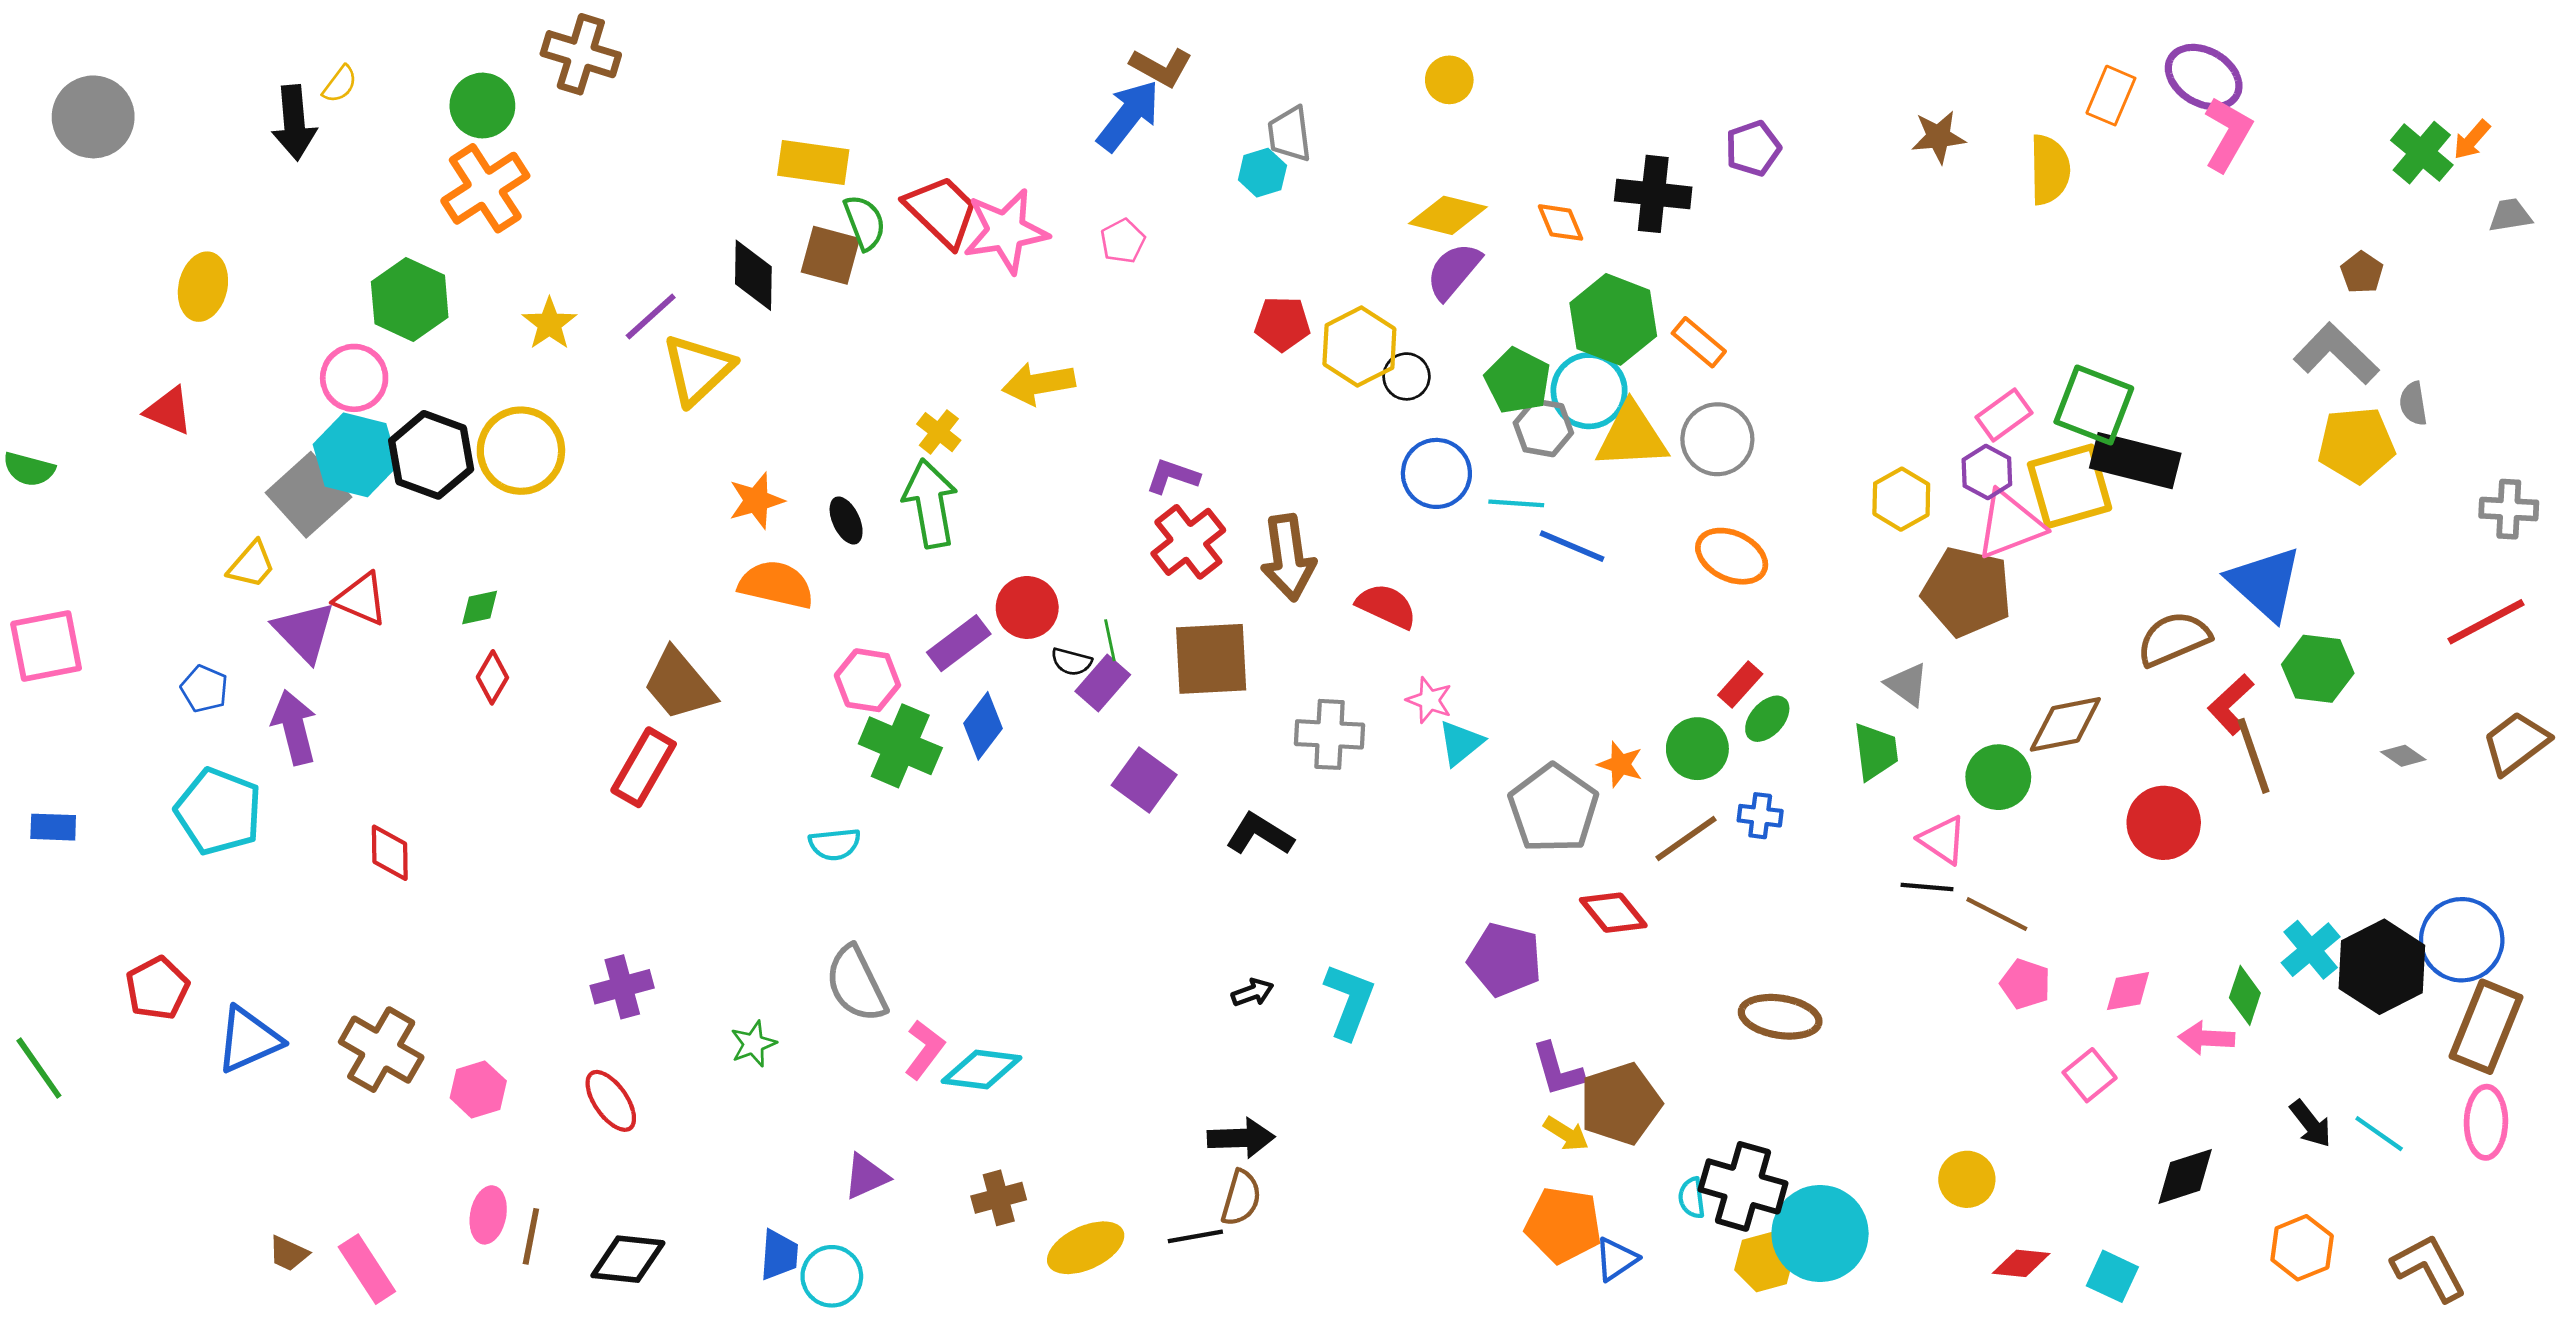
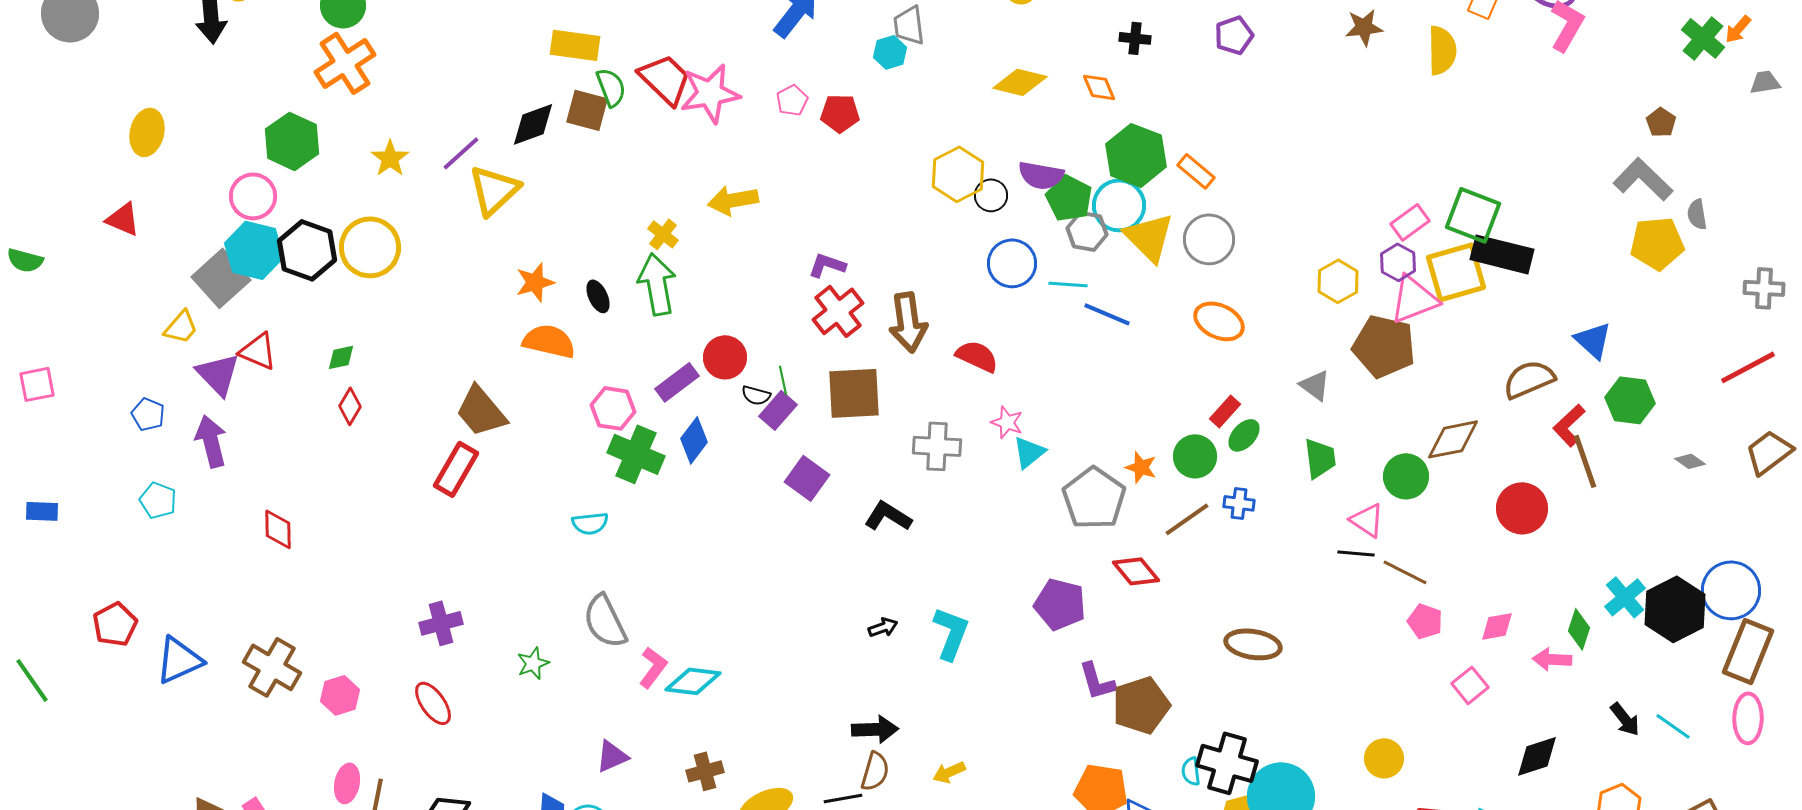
black cross: (1653, 194) -> (1135, 38), moved, size x0.6
purple semicircle: (1454, 271) -> (1041, 175), moved, turned -120
black diamond: (753, 275) -> (533, 124), turned 69
red pentagon: (1282, 324) -> (840, 113), moved
yellow triangle: (1632, 436) -> (1149, 237), turned 48
blue triangle: (2265, 583) -> (1593, 340), size x0.7
pink square: (46, 646) -> (37, 384), size x0.7
gray triangle: (1907, 684) -> (1315, 385), moved
cyan pentagon: (219, 811) -> (158, 500), size x0.6
yellow arrow: (1566, 1134) -> (949, 772), moved, turned 124

